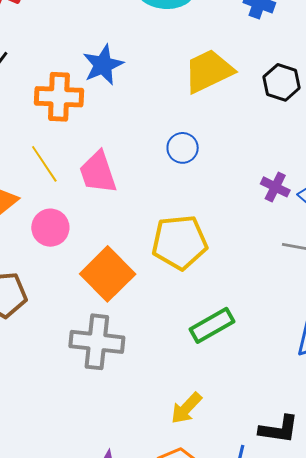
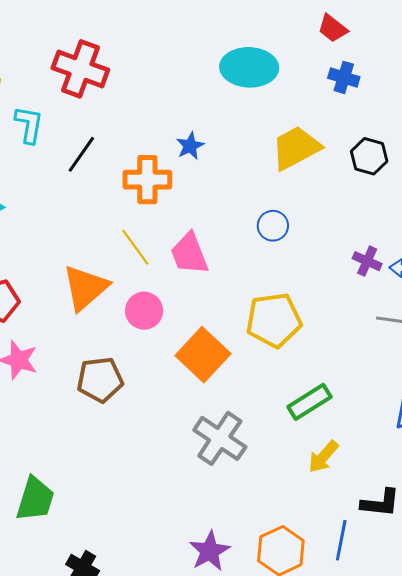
blue star: (103, 65) -> (190, 146), size x0.7
gray cross: (97, 342) -> (220, 438), moved, turned 30
yellow arrow: (186, 408) -> (323, 457), moved

